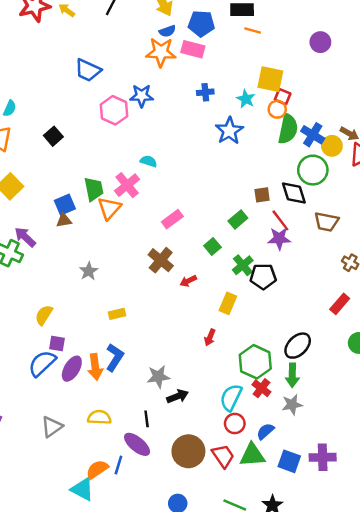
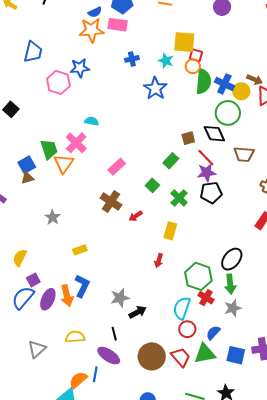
blue trapezoid: (88, 70) -> (33, 52), turned -95
black pentagon: (263, 276) -> (211, 193), moved
purple square: (57, 344) -> (33, 280), turned -32

